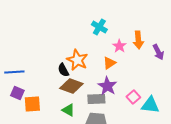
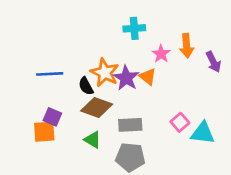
cyan cross: (99, 27) -> (134, 28), turned -35
orange triangle: (109, 63) -> (148, 77), turned -48
blue line: (14, 72) -> (50, 74), moved
purple star: (107, 86) -> (126, 78), moved
purple square: (17, 93) -> (52, 117), moved

